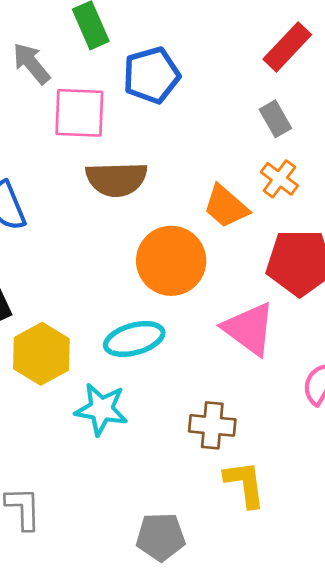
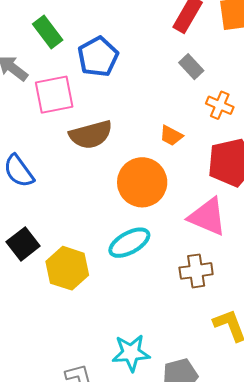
orange cross: (279, 179) -> (220, 105), moved
orange trapezoid: (226, 206) -> (171, 136), size x0.7
cyan star: (101, 409) -> (131, 353), moved
brown cross: (212, 425) -> (196, 271), moved

